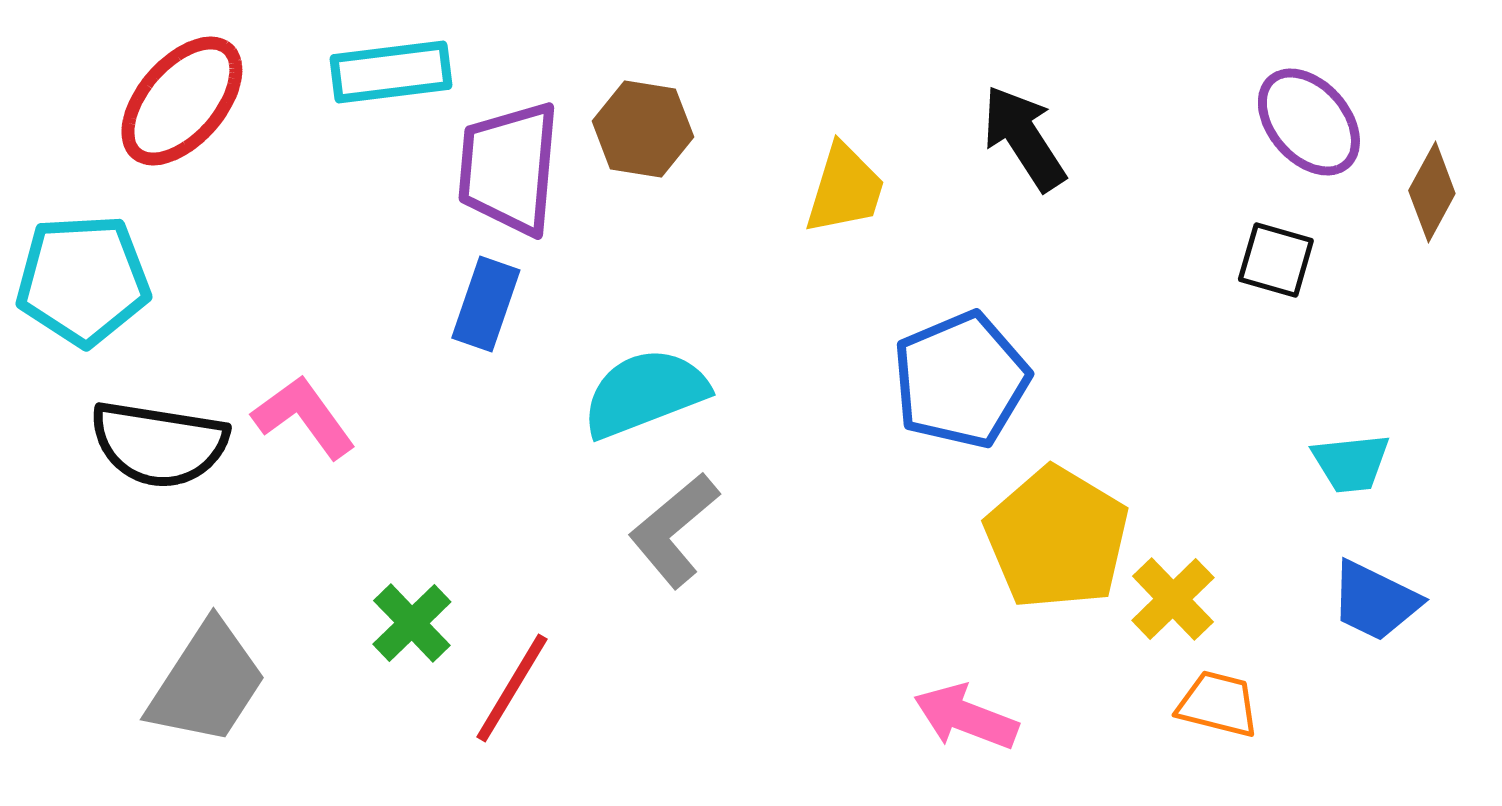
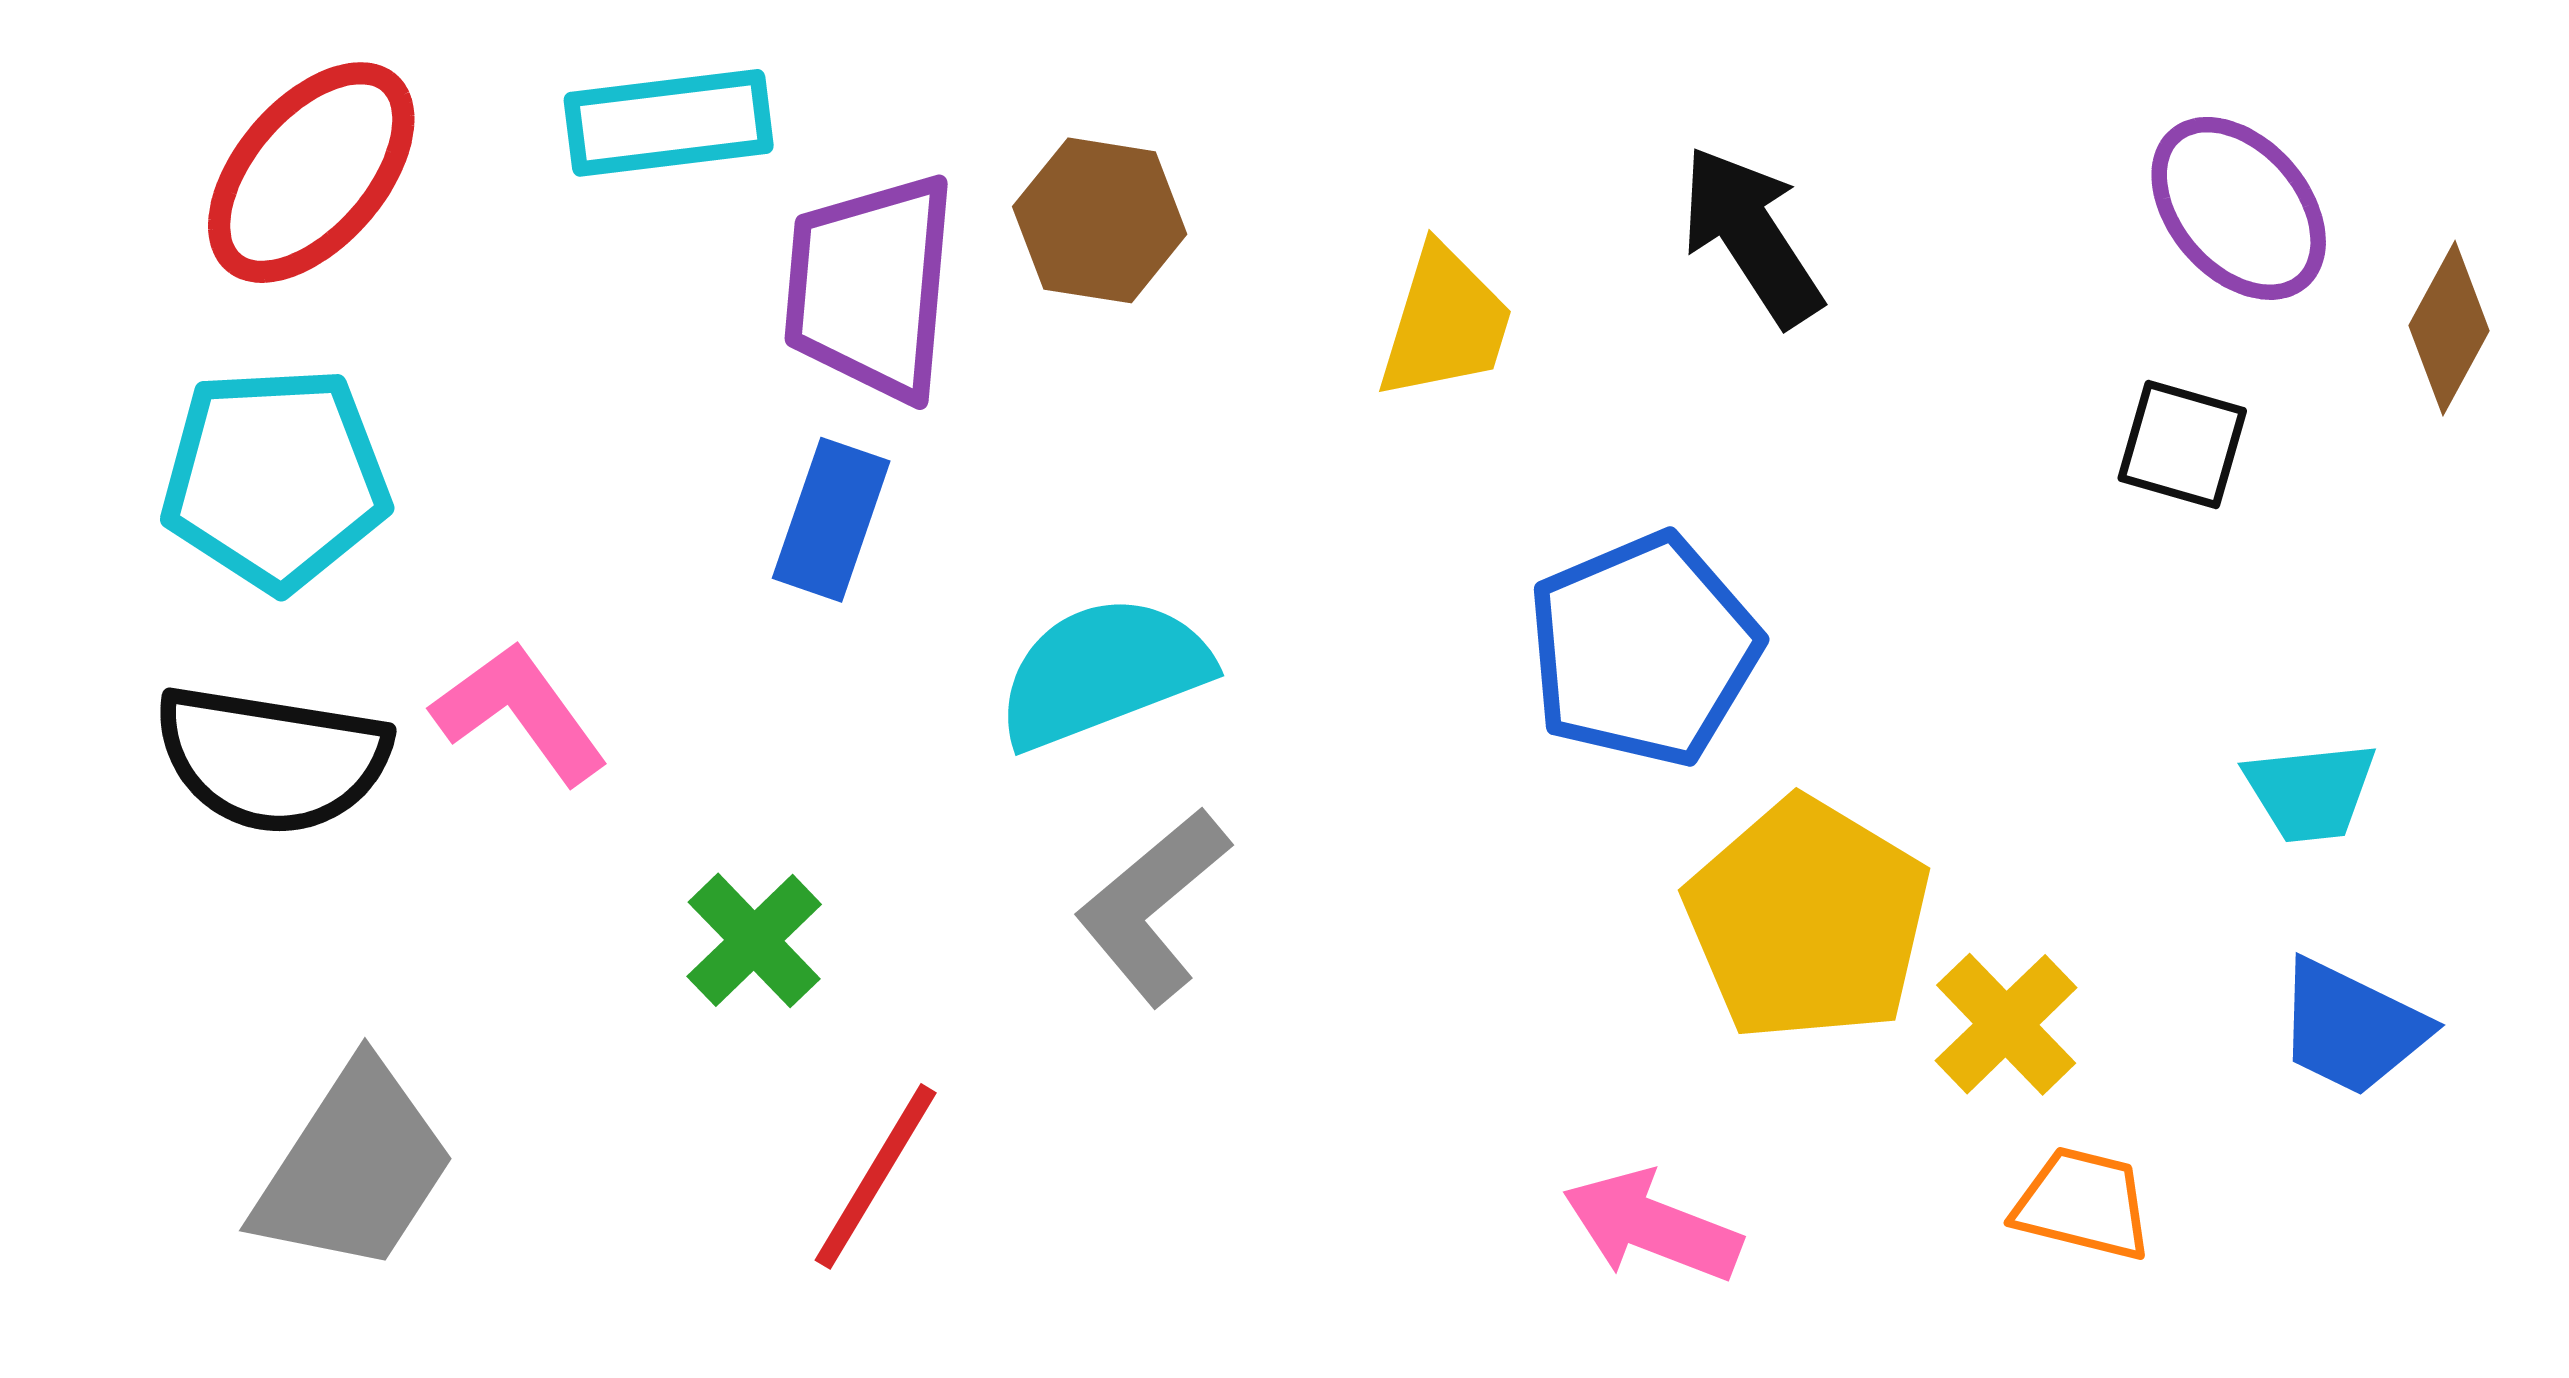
cyan pentagon: (83, 280) -> (275, 479), moved
green cross: (412, 623) -> (754, 940), moved

